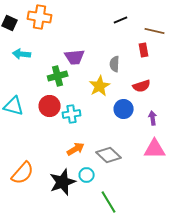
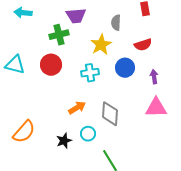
cyan cross: (72, 114) -> (90, 73), moved
gray diamond: (109, 155) -> (110, 114), turned 50
black star: (63, 182) -> (64, 141), size x0.6

